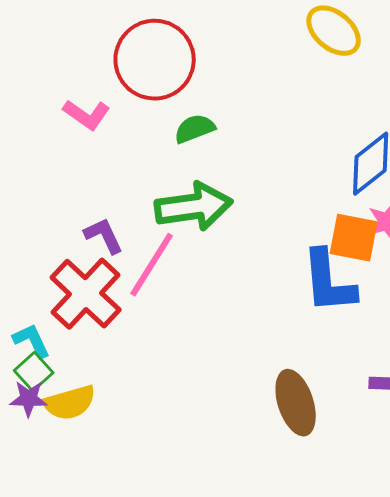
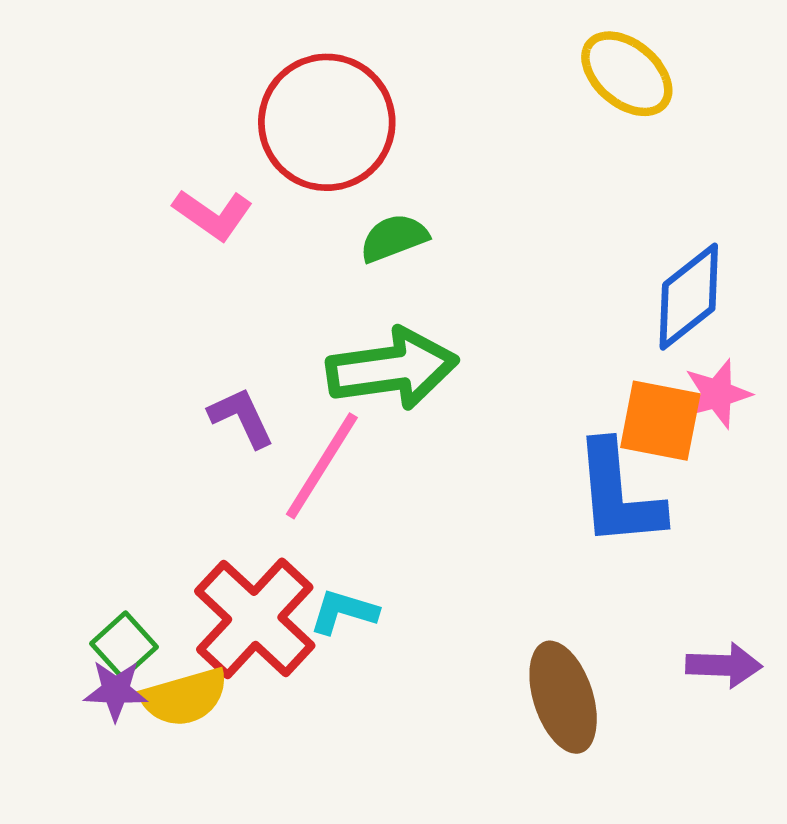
red cross: (86, 294) -> (255, 618), moved
cyan L-shape: (32, 341) -> (344, 612), moved, turned -48

